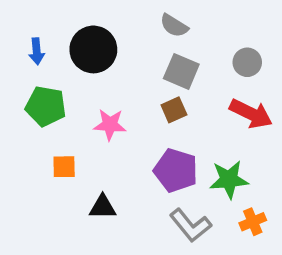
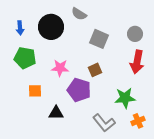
gray semicircle: (174, 26) -> (79, 14), moved
brown square: (174, 110) -> (95, 70), moved
red arrow: (251, 114) -> (137, 62), turned 75
purple pentagon: (176, 170) -> (79, 90), moved

